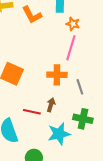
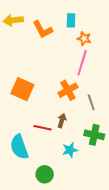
orange cross: (57, 75) -> (68, 90), turned -30
cyan star: (59, 134) -> (70, 150), size x0.7

